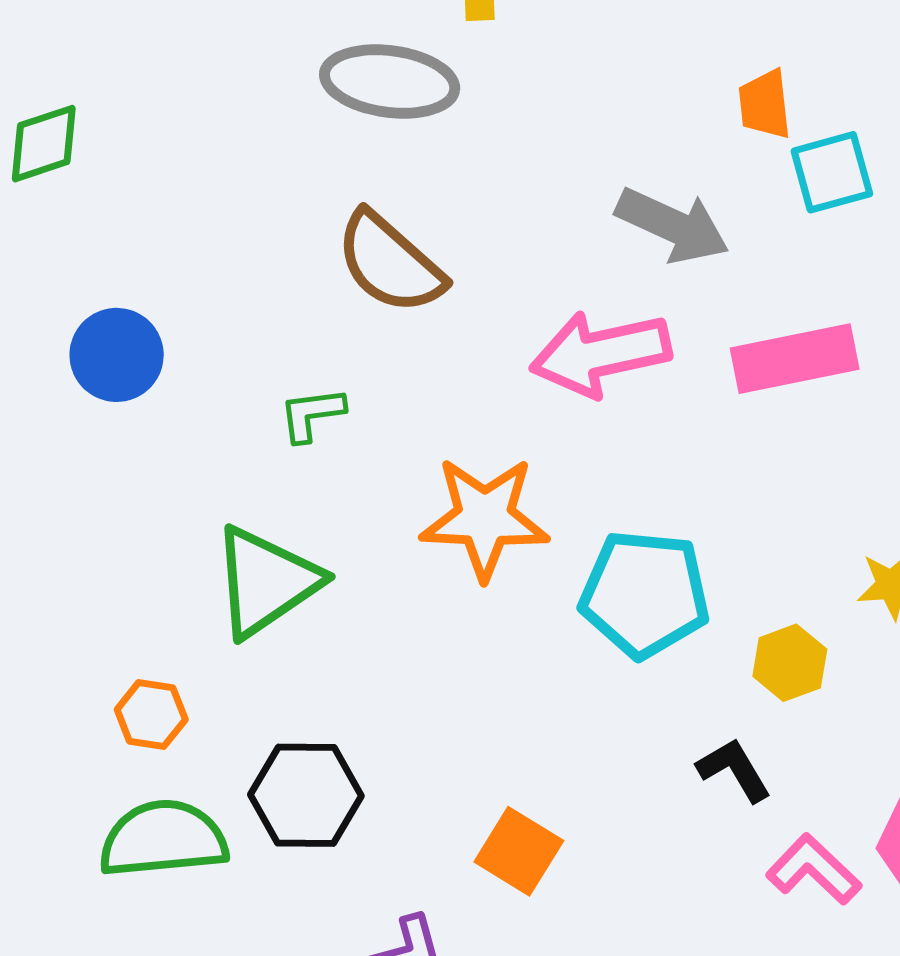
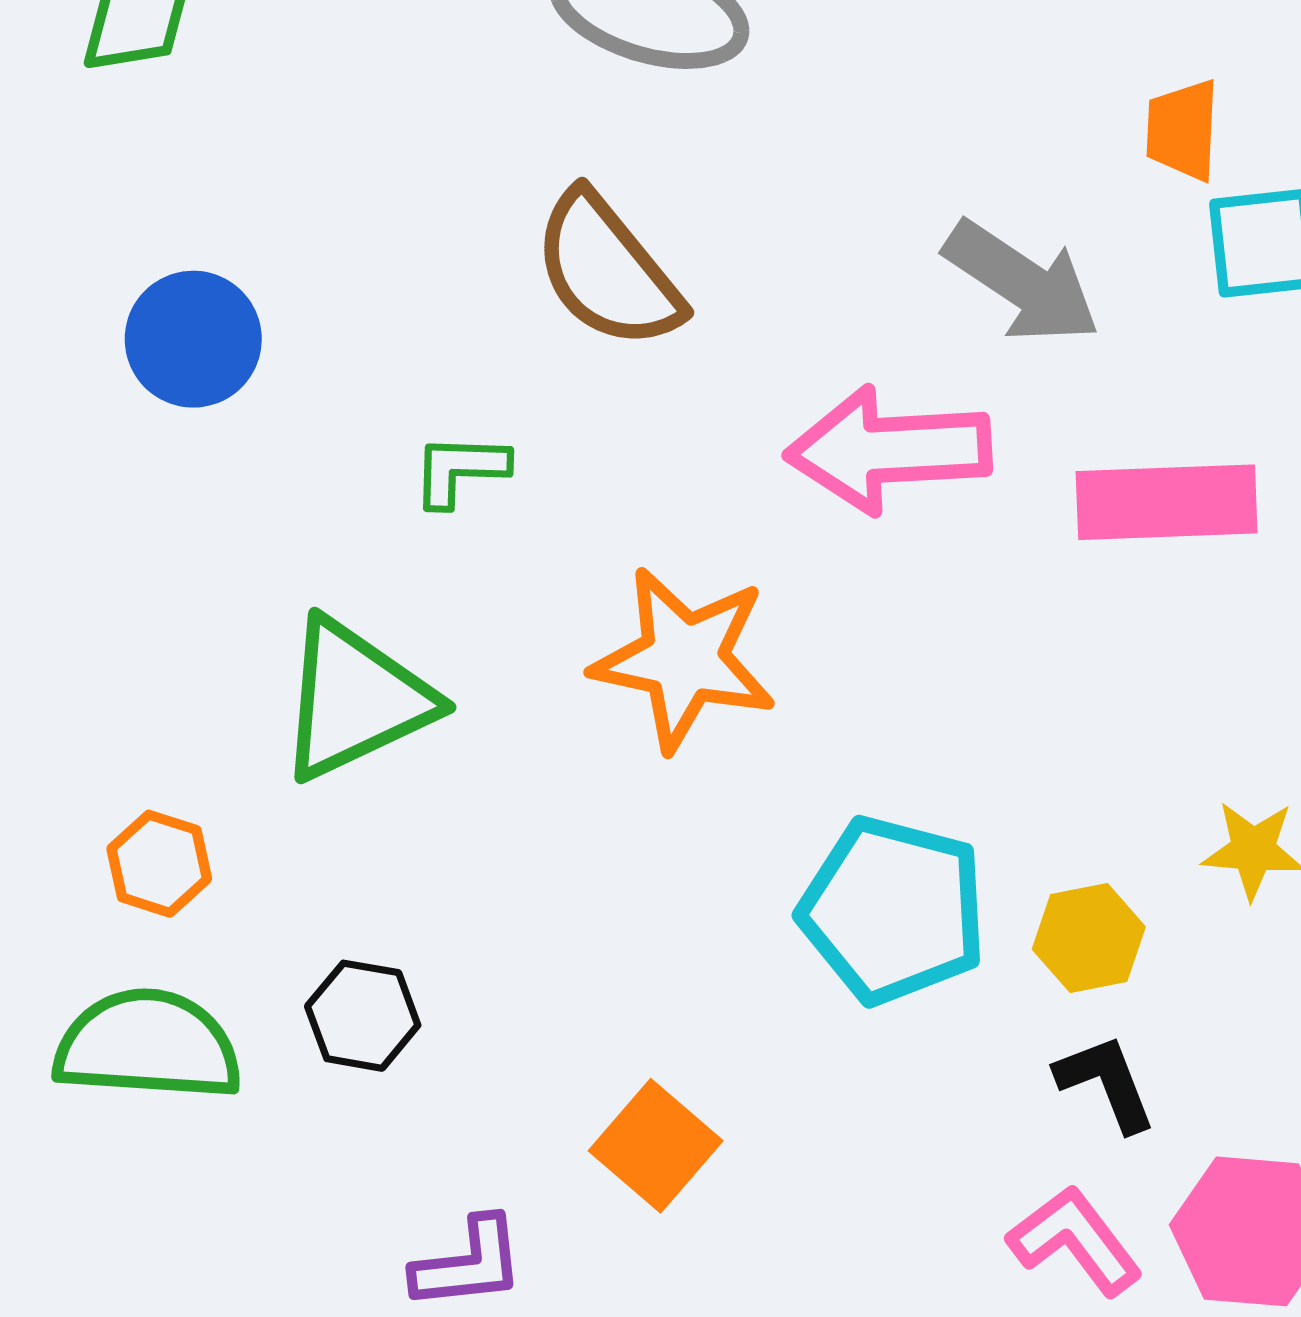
cyan pentagon: (645, 594) -> (893, 910), moved
black L-shape: (734, 770) -> (1106, 1083), moved
black hexagon: (306, 795) -> (363, 1016), size x0.7

